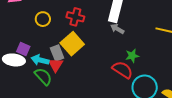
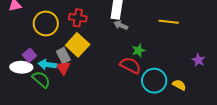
yellow circle: (43, 19) -> (46, 23), size x1.6
purple square: (23, 49) -> (29, 55), turned 32
green semicircle: (43, 76) -> (41, 79), moved

